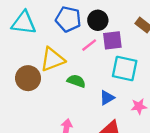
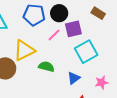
cyan square: (125, 68) -> (86, 52), turned -35

